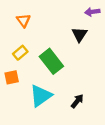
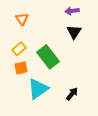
purple arrow: (92, 12) -> (72, 11), moved
orange square: (12, 77) -> (21, 68), moved

